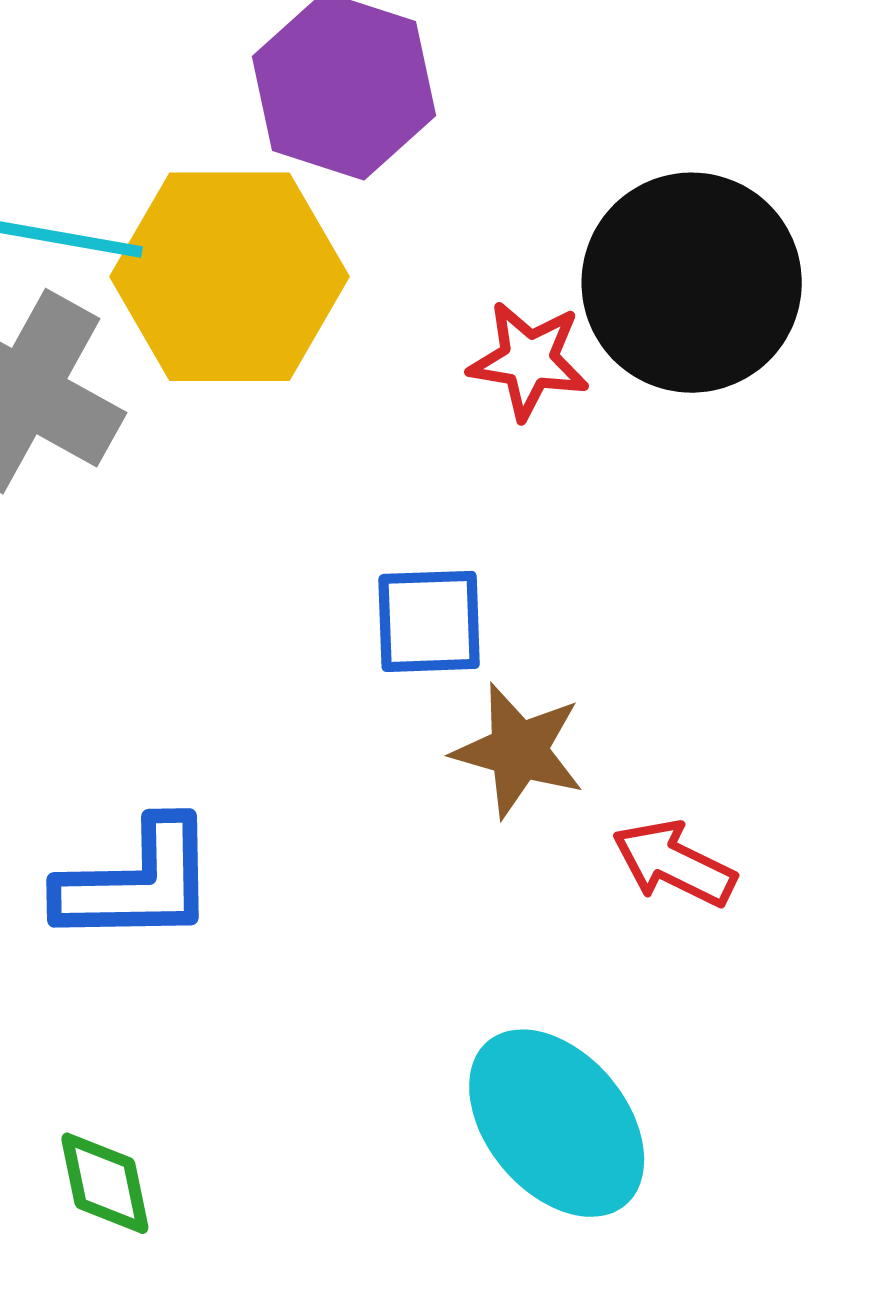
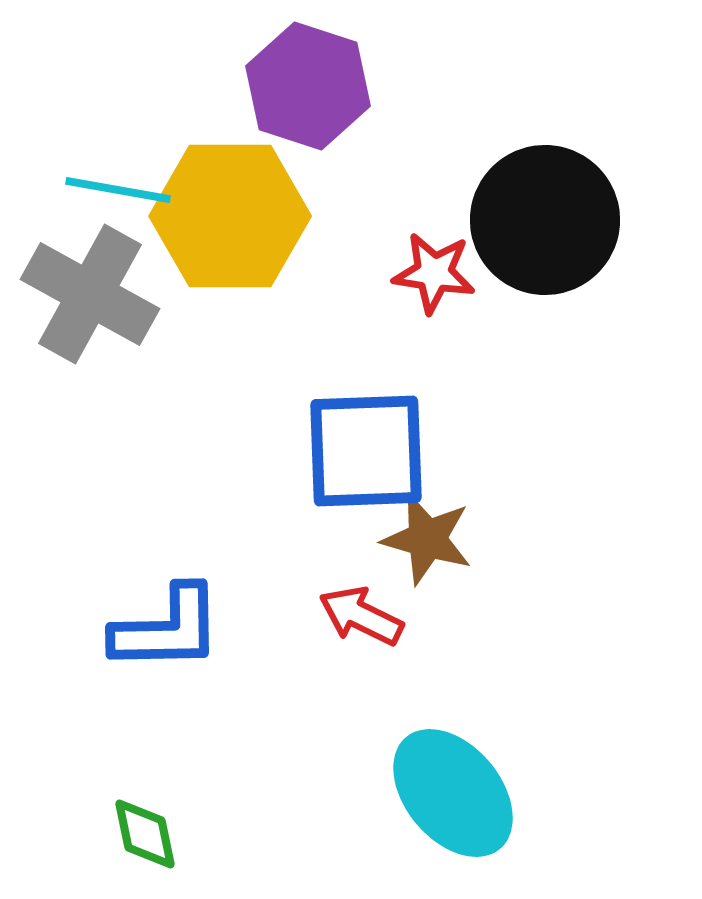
blue square: (429, 621) -> (366, 451), size x1.6
red arrow: (674, 863) -> (361, 616), moved

